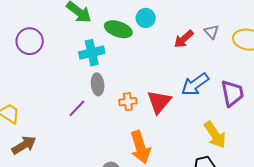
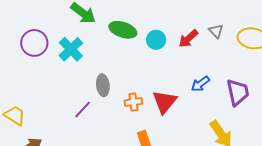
cyan circle: (146, 18) -> (156, 40), moved
cyan cross: (92, 53) -> (71, 49), moved, turned -30
blue arrow: (195, 84) -> (200, 84), size x0.7

